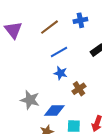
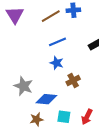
blue cross: (80, 20) -> (73, 10), moved

